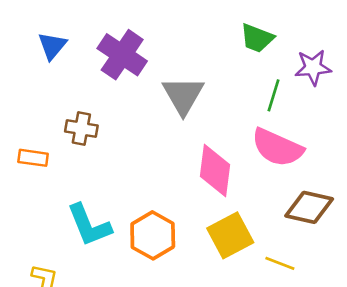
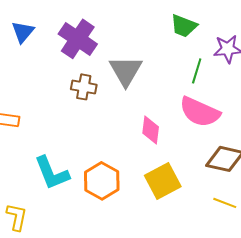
brown cross: (81, 128) -> (84, 87), moved
pink diamond: (215, 170) -> (151, 130), size x0.7
yellow line: (280, 263) -> (225, 203), moved

